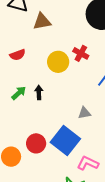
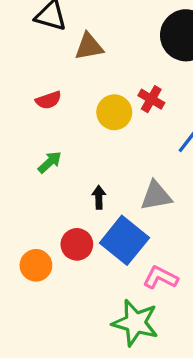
black arrow: (39, 92) -> (99, 197), moved
gray triangle: (84, 113) -> (156, 196), size x1.5

